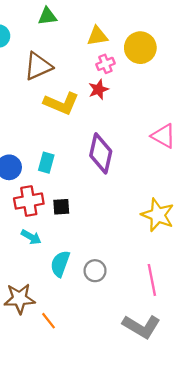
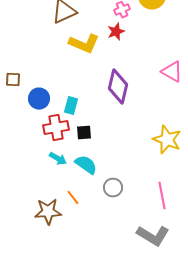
cyan rectangle: (46, 163) -> (71, 106), moved
cyan semicircle: (60, 264) -> (86, 165), moved, turned 105
orange line: (49, 321) -> (73, 198), moved

